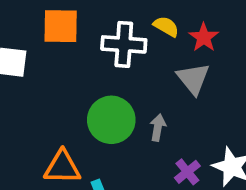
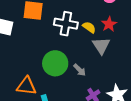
yellow semicircle: (166, 26) -> (89, 27), moved
gray arrow: (158, 128) -> (80, 70), turned 120

